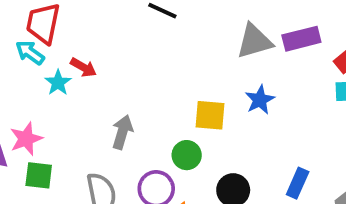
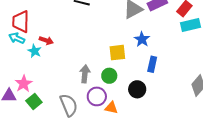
gray arrow: (122, 132) -> (85, 74), moved
green square: (39, 175) -> (34, 102), turned -35
blue rectangle: (298, 183) -> (152, 64), moved

